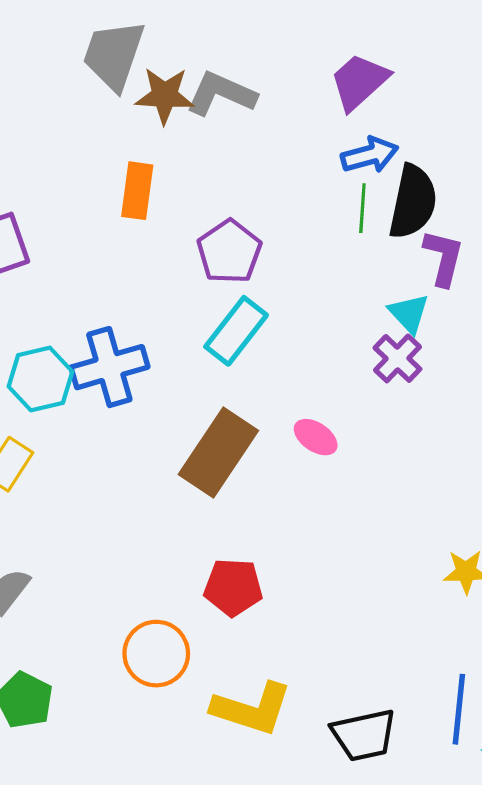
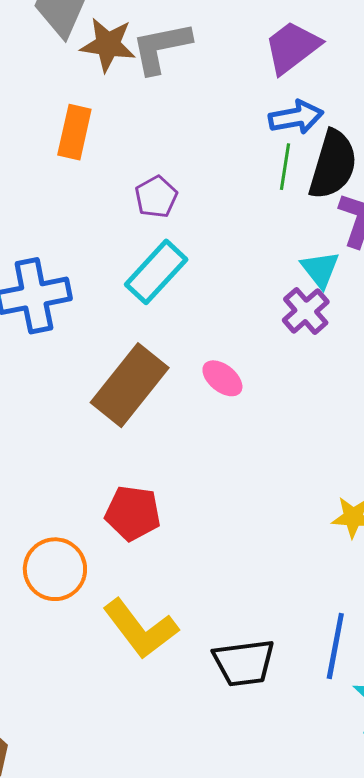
gray L-shape: (221, 94) -> (161, 48), turned -40
purple pentagon: (229, 252) -> (156, 197), size x0.7
yellow L-shape: (252, 709) -> (140, 629), turned 30

